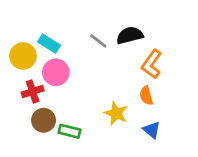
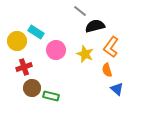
gray line: (98, 41) -> (80, 11), moved
pink circle: (56, 72) -> (56, 50), moved
yellow star: (116, 113) -> (85, 54), moved
blue triangle: (152, 130) -> (117, 89), moved

